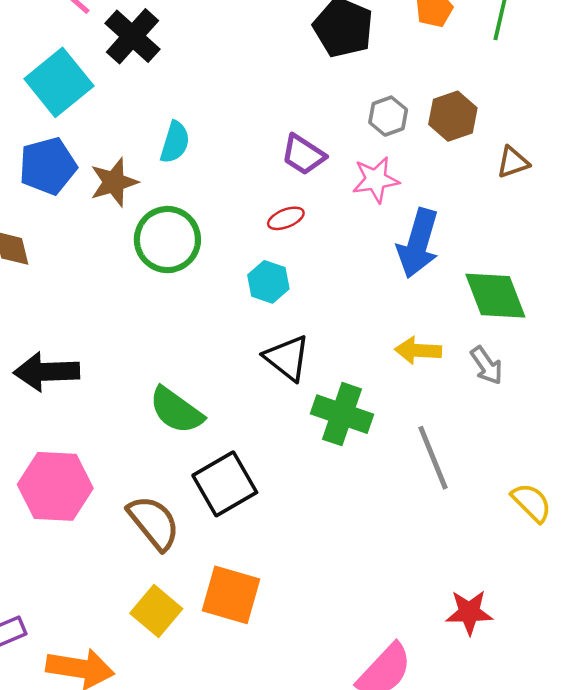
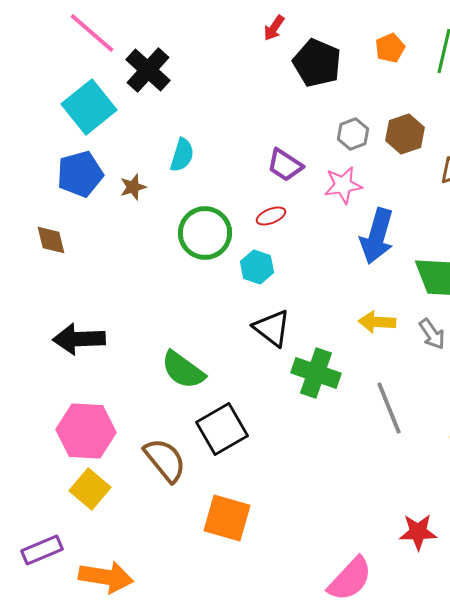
brown star: (114, 182) -> (133, 187), size x0.7
green circle: (167, 240) -> (205, 233), moved
yellow square: (156, 611) -> (90, 489), moved

